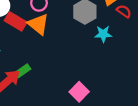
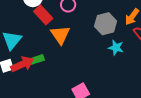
orange triangle: (38, 24) -> (60, 35), moved

